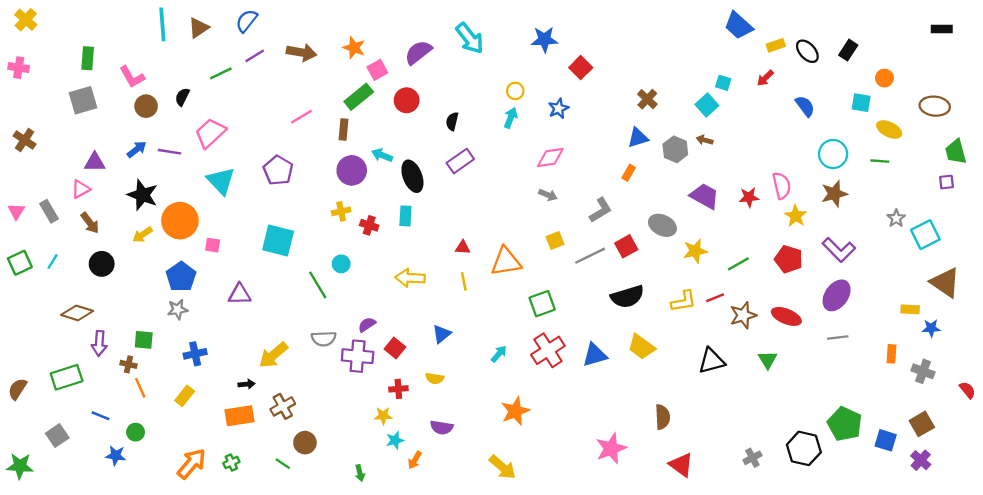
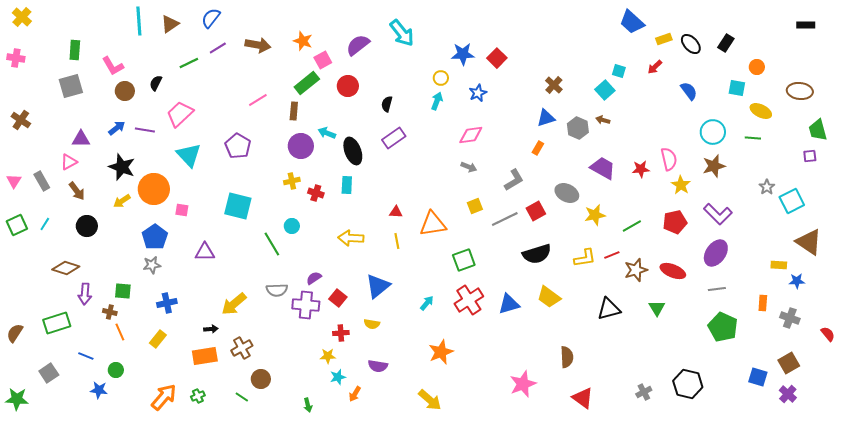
blue star: (544, 40) -> (463, 54), moved
red pentagon: (789, 259) -> (675, 222), turned -30
blue triangle: (442, 334) -> (378, 286), size x1.5
green pentagon: (845, 424) -> (723, 327), moved

